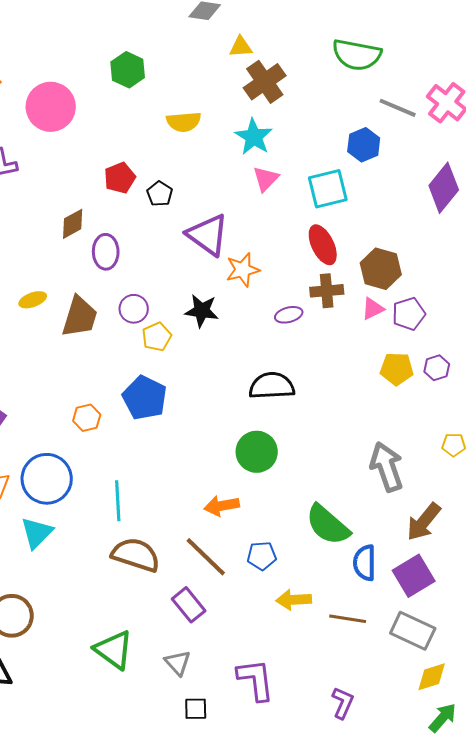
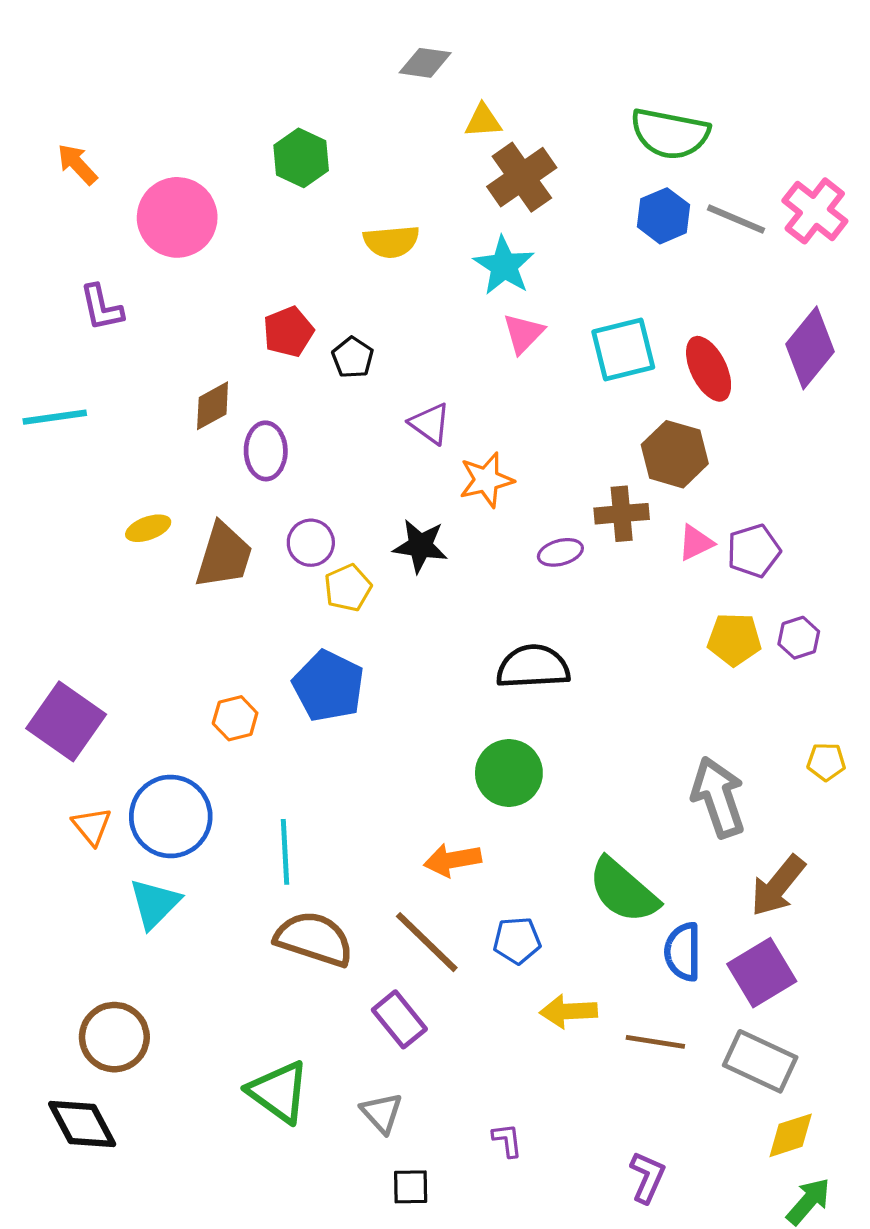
blue hexagon: (364, 145) -> (663, 216), moved
purple triangle: (208, 235) -> (430, 424), size x0.6
red ellipse: (323, 245) -> (709, 369), moved
brown hexagon: (381, 269) -> (675, 454), moved
purple L-shape: (256, 680) -> (507, 1140), size x0.5

